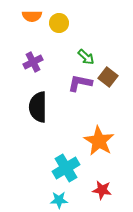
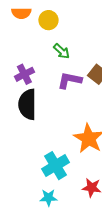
green arrow: (86, 57) -> (62, 51), moved
purple cross: (33, 62) -> (24, 74), moved

